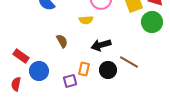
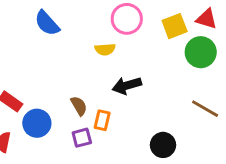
brown semicircle: (62, 41) -> (79, 106), moved
brown line: (129, 62) -> (205, 109), moved
black circle: (108, 70) -> (163, 145), moved

